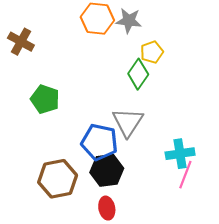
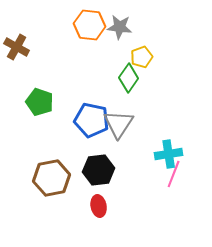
blue pentagon: (99, 142) -> (92, 120), moved

